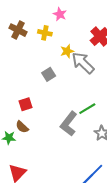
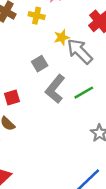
green line: (87, 109) -> (84, 93), moved
gray L-shape: (69, 124) -> (55, 89), moved

